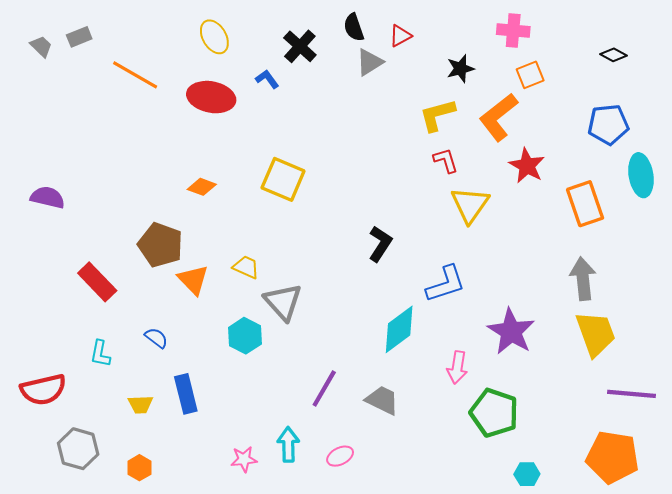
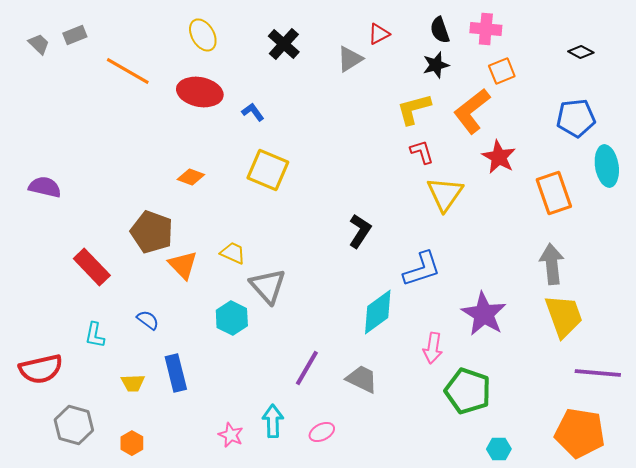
black semicircle: (354, 27) -> (440, 30), moved
blue L-shape: (267, 79) -> (253, 112), moved
pink star: (244, 459) -> (231, 435), turned 30

